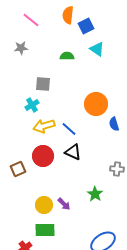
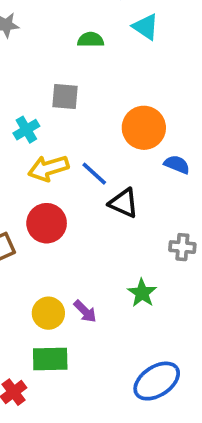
gray square: (43, 84) -> (65, 97), moved
blue semicircle: (114, 124) -> (177, 164), turned 128
black triangle: (73, 152) -> (124, 203), moved

